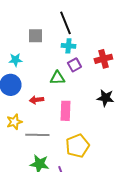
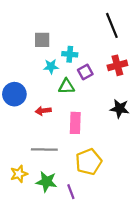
black line: (65, 23) -> (112, 25), moved
cyan cross: (68, 46) -> (70, 54), moved
cyan star: (15, 60) -> (51, 66), moved
yellow star: (14, 122) -> (19, 174), moved

